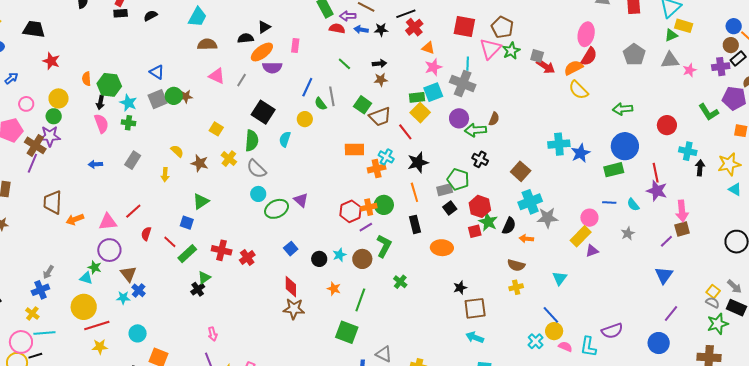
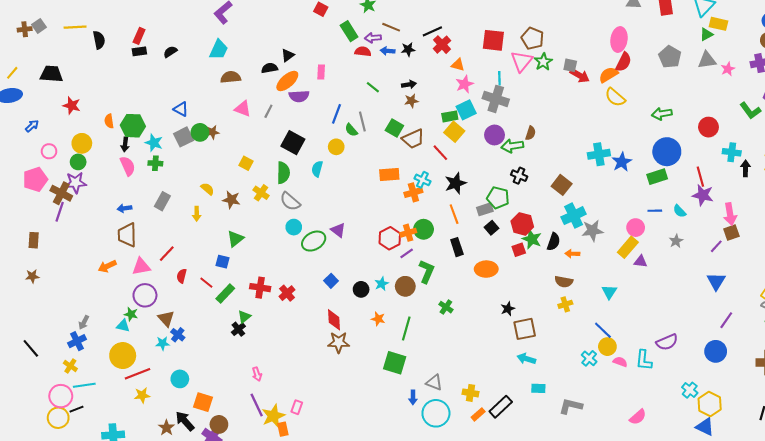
brown trapezoid: (53, 202) -> (127, 235), moved
purple triangle: (592, 251) -> (640, 261), turned 32

